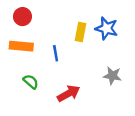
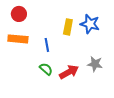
green semicircle: (31, 82) -> (46, 69), moved
red arrow: (69, 93) -> (69, 72), moved

